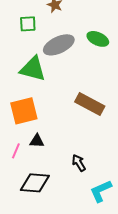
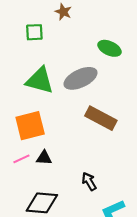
gray ellipse: (59, 45) -> (81, 78), moved
pink line: (16, 151) -> (21, 159), moved, turned 42

